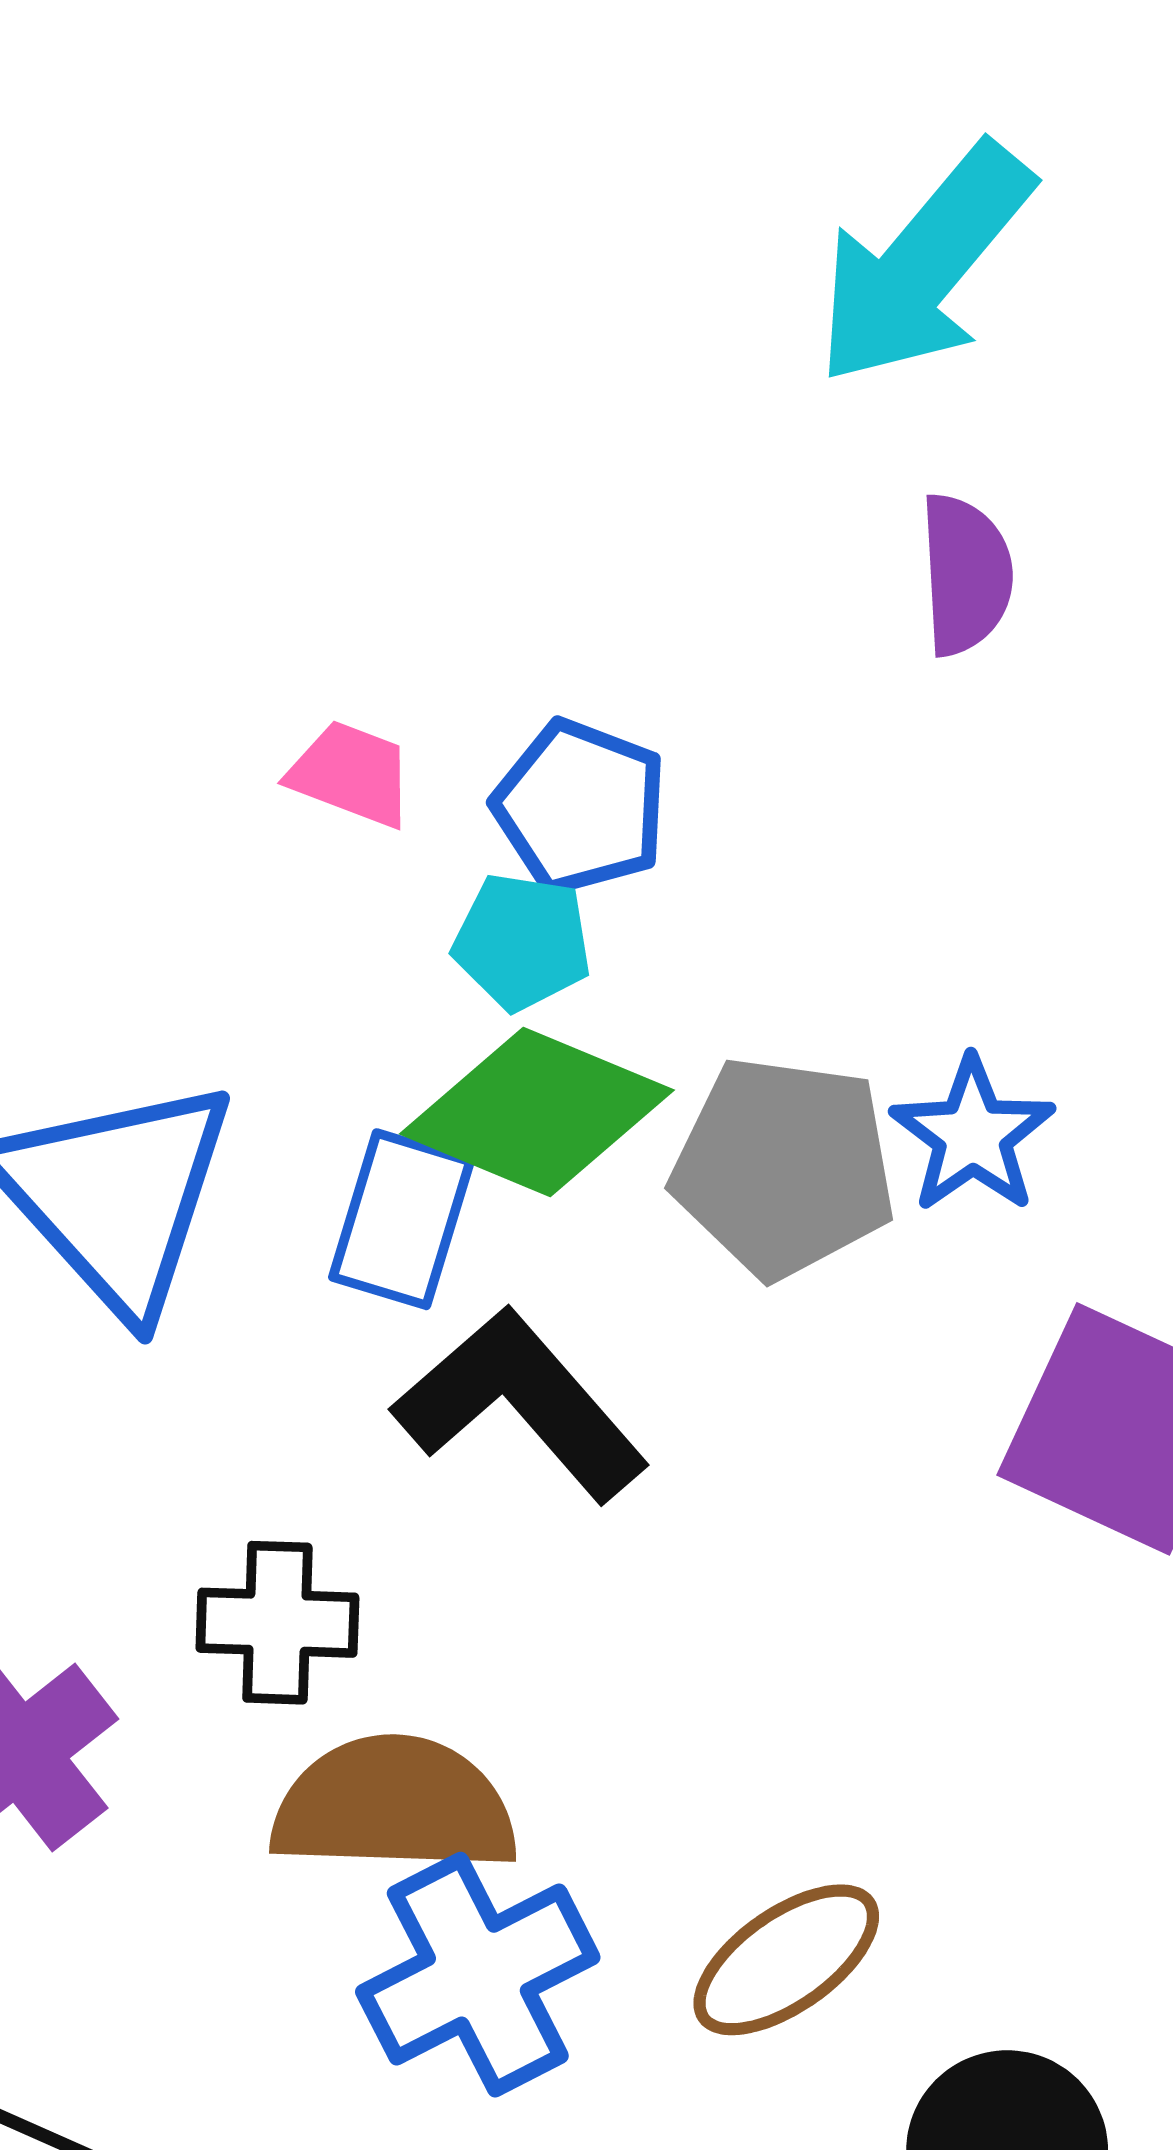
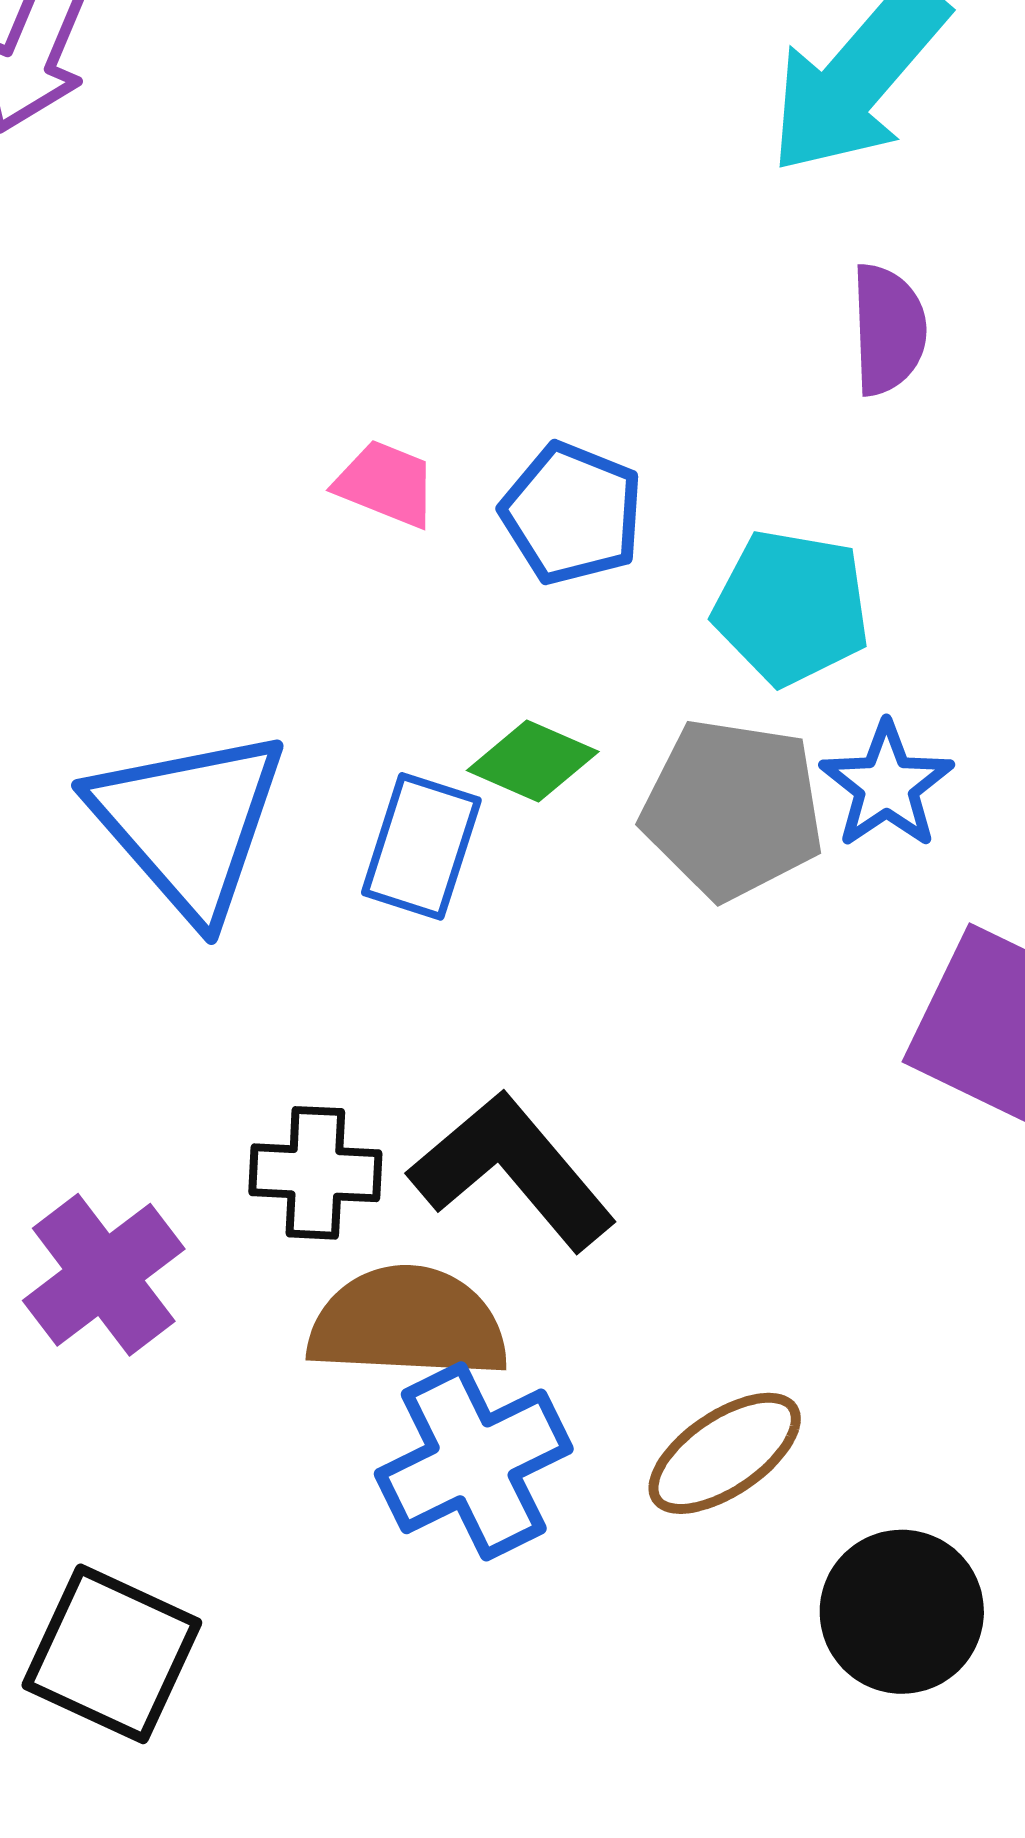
cyan pentagon: (522, 942) -> (792, 607), moved, size x1.4
green diamond: (537, 1112) -> (533, 761), size x0.6
black L-shape: (521, 1404) -> (513, 1171), moved

